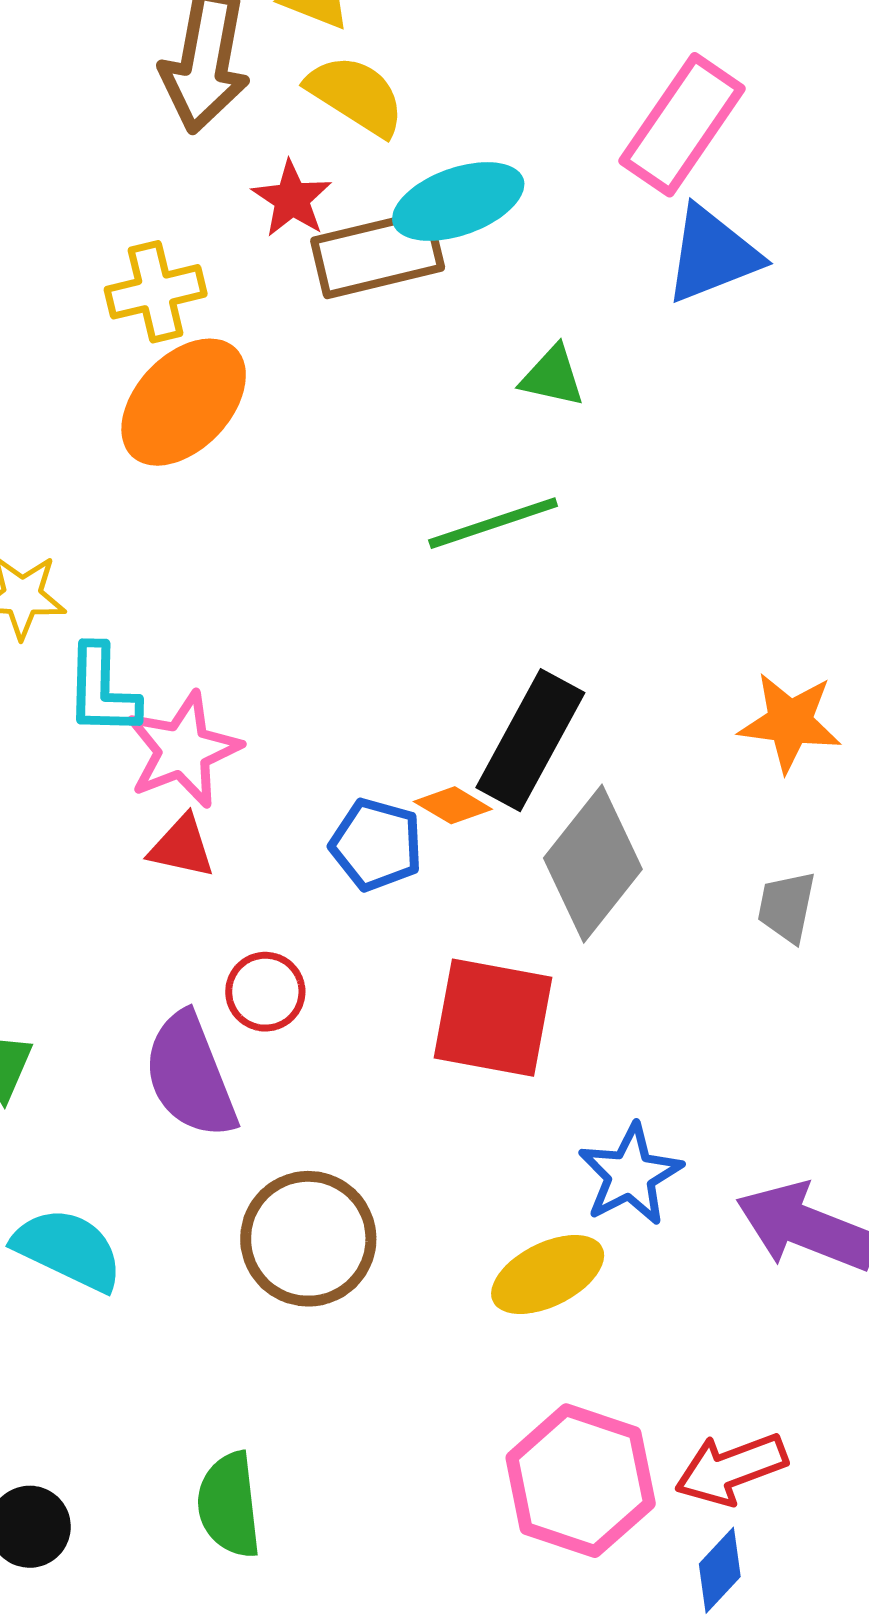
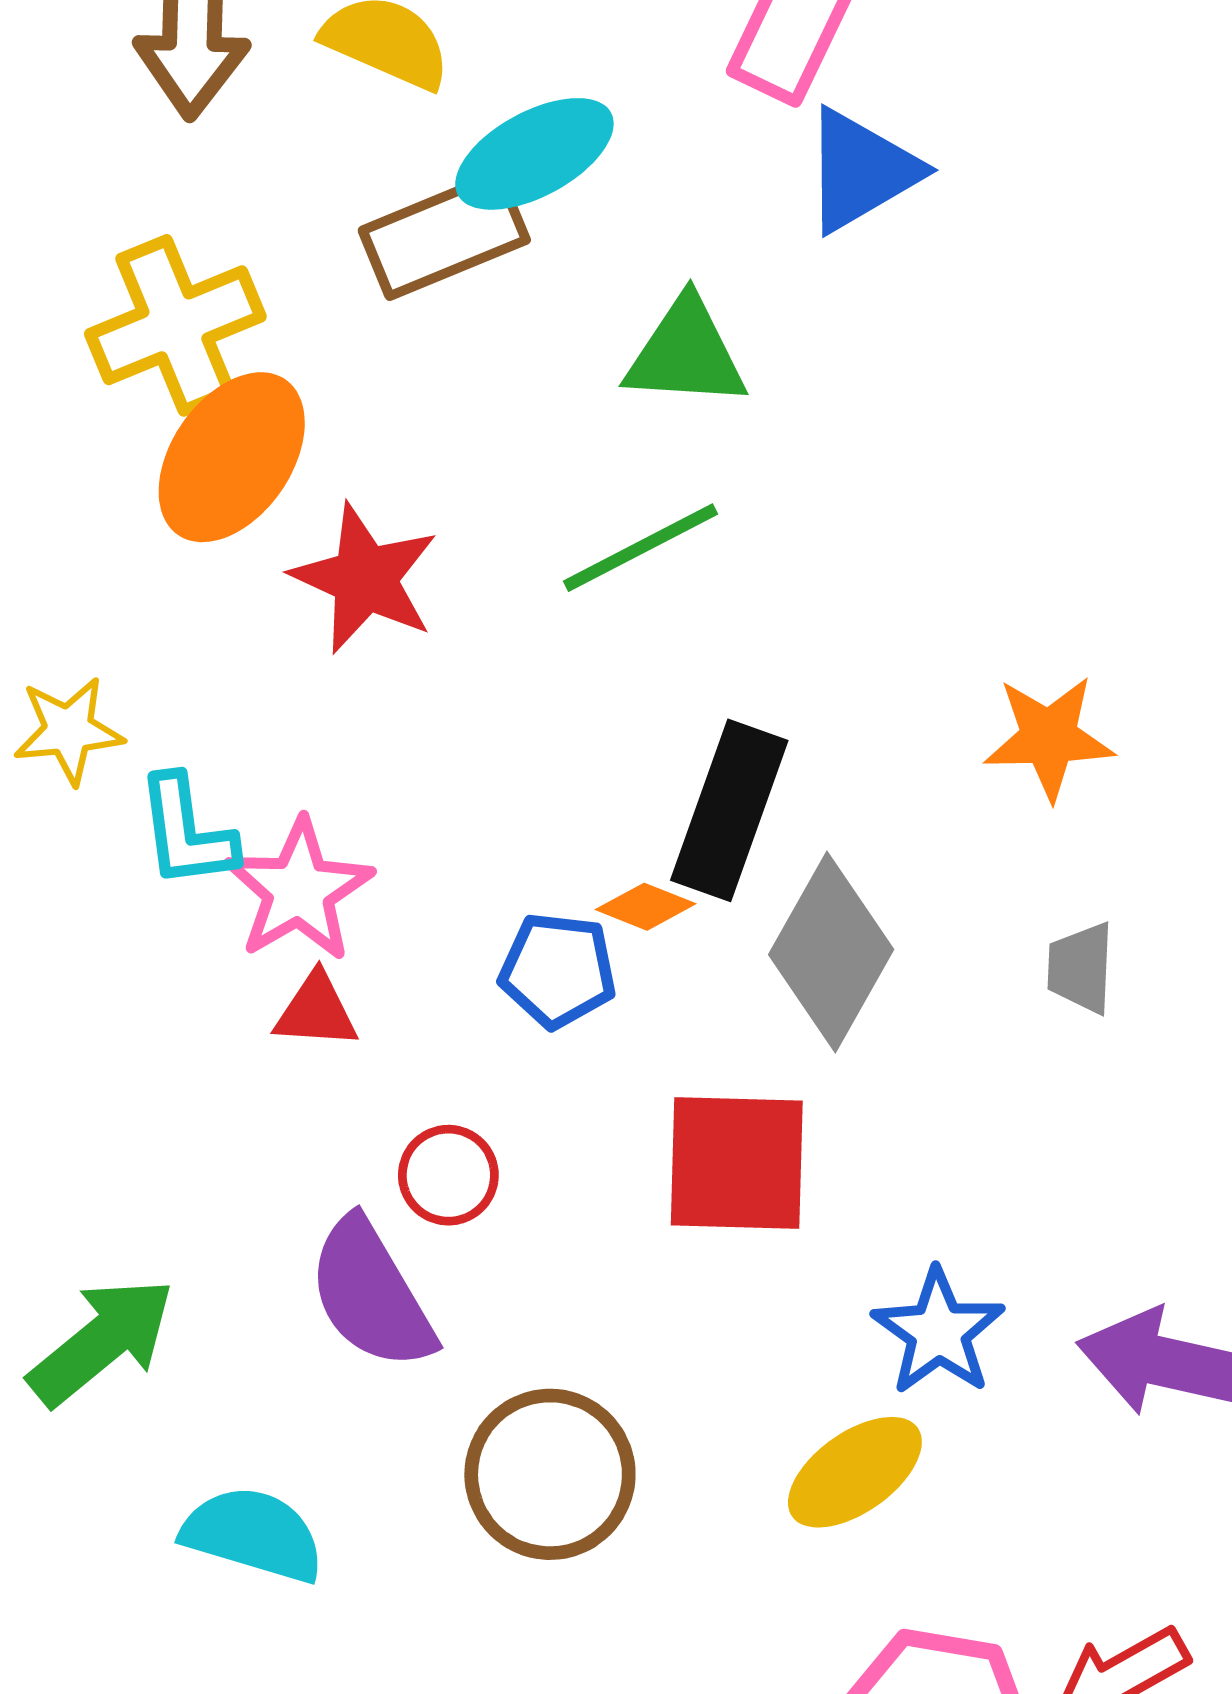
red star: (292, 199) -> (365, 578), moved, size x1.5
yellow cross: (156, 292) -> (175, 325), size x1.4
green triangle: (552, 376) -> (686, 353), size x1.5

